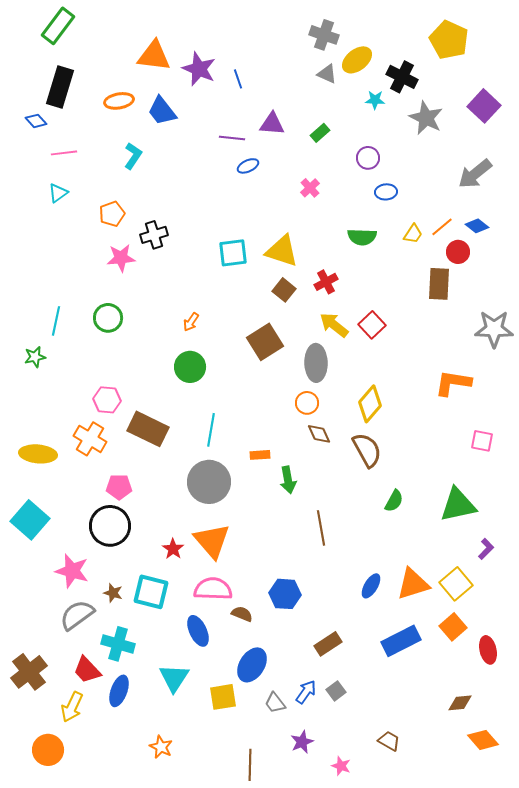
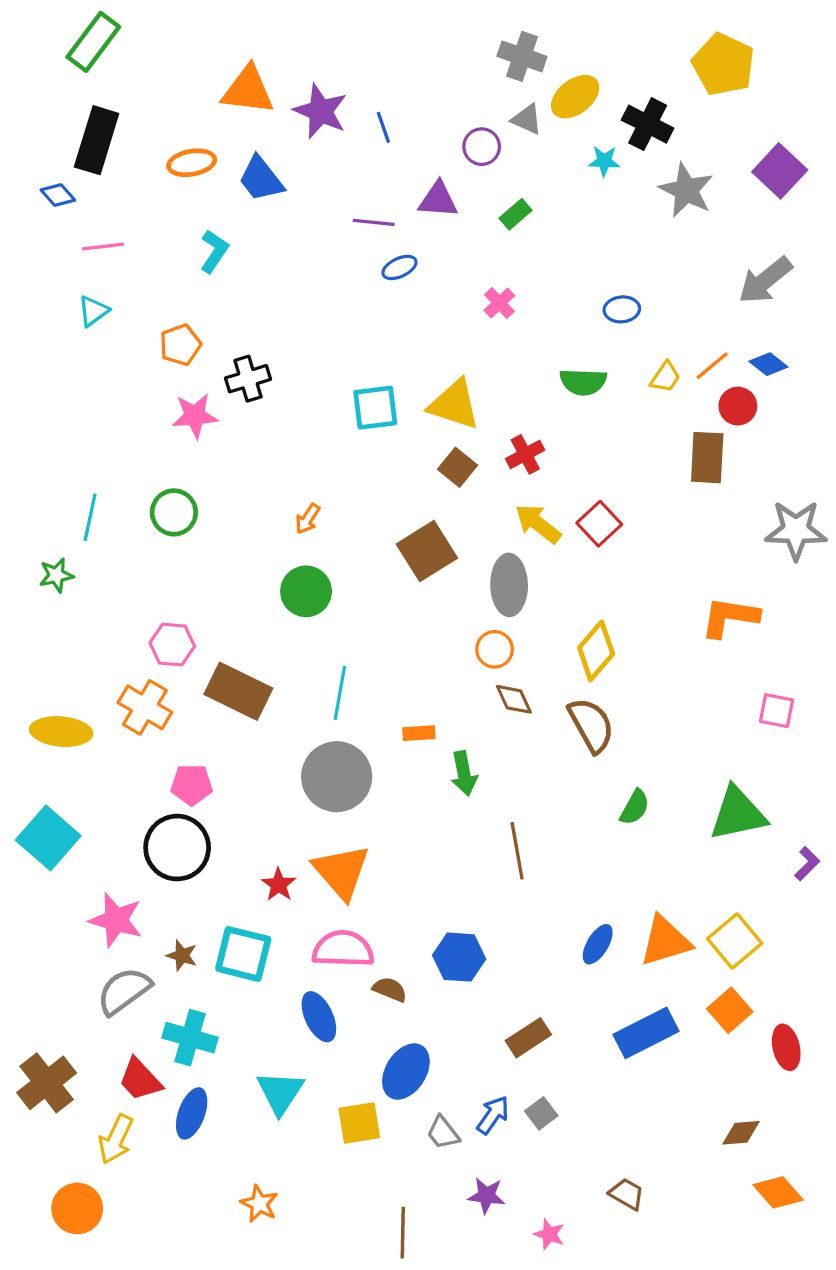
purple circle: (368, 158) -> (482, 147), moved
purple L-shape: (486, 549) -> (807, 864), moved
purple star: (302, 742) -> (486, 1196), turned 30

